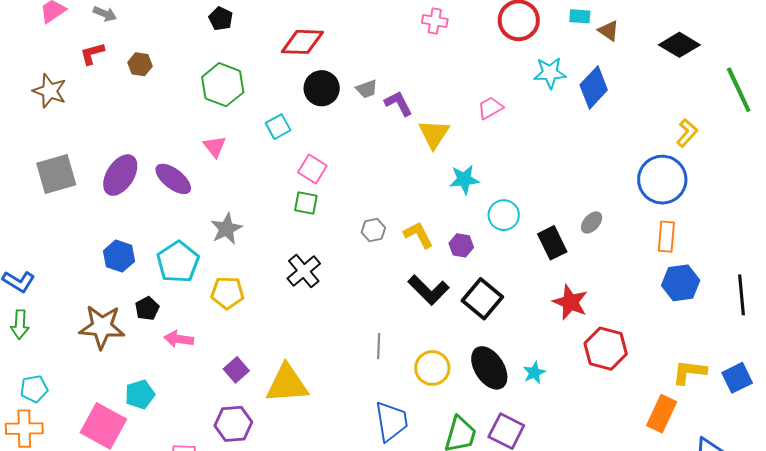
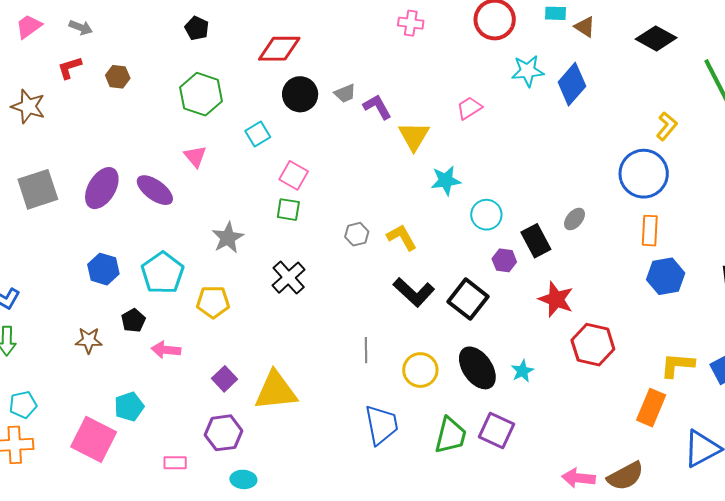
gray star: (226, 229) -> (228, 238), moved
purple hexagon: (461, 245) -> (504, 260), moved
brown star: (102, 327) -> (89, 340), size x0.6

